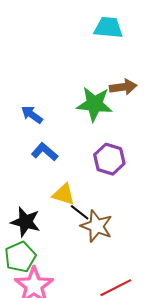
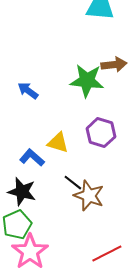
blue L-shape: (45, 152) -> (32, 158), moved
yellow triangle: (64, 194) -> (58, 143), moved

